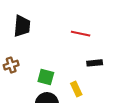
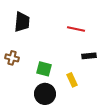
brown cross: (11, 65) -> (12, 58), turned 32

